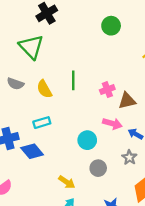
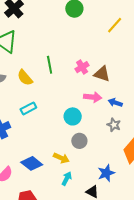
brown triangle: (127, 101) -> (102, 74), turned 42
blue diamond: (32, 151) -> (32, 163), moved
gray circle: (98, 168) -> (79, 141), moved

